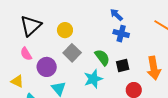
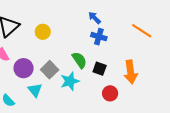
gray square: (72, 53) -> (50, 70), moved
black square: (123, 66) -> (100, 69), turned 32

